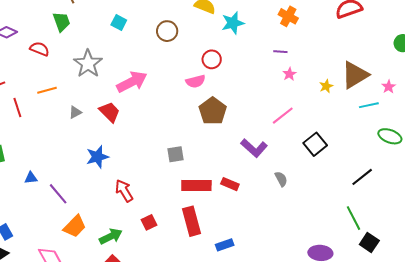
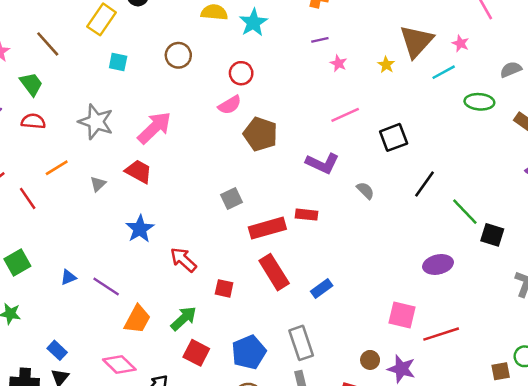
green trapezoid: (61, 22) -> (31, 84), moved
pink line: (283, 116) -> (345, 115), turned 30
black square: (315, 144) -> (394, 137), turned 35
black line: (362, 177) -> (424, 184), moved
red square: (149, 222) -> (224, 288), turned -35

